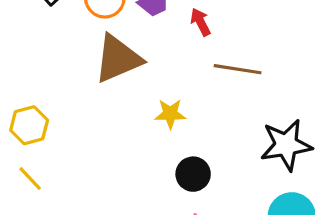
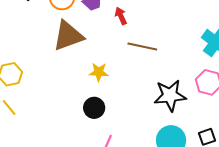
black circle: (193, 174) -> (94, 108), moved

